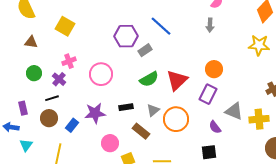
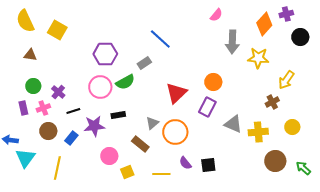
gray arrow: (210, 25) -> (232, 42), moved, size x1.6
yellow square: (65, 26) -> (57, 30), moved
purple hexagon: (126, 36) -> (105, 54), moved
pink cross: (69, 61) -> (43, 108), moved
green semicircle: (149, 79) -> (125, 82), moved
black line: (52, 98) -> (73, 111), moved
black rectangle: (126, 107) -> (118, 115), moved
purple rectangle: (23, 108) -> (23, 108), moved
purple semicircle: (215, 127) -> (185, 163), moved
cyan triangle: (26, 145) -> (25, 158), size x1.5

